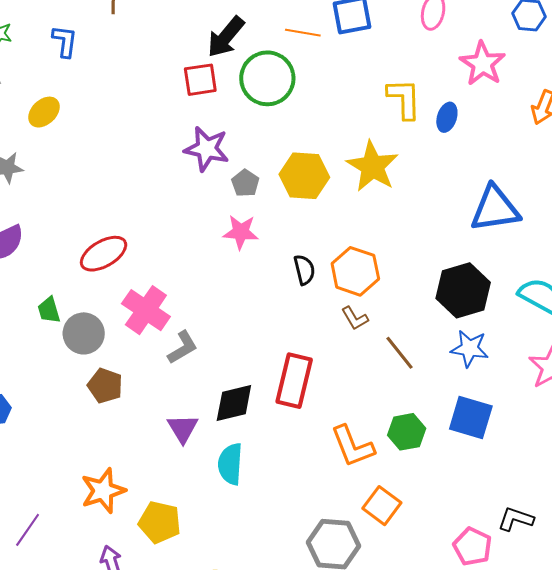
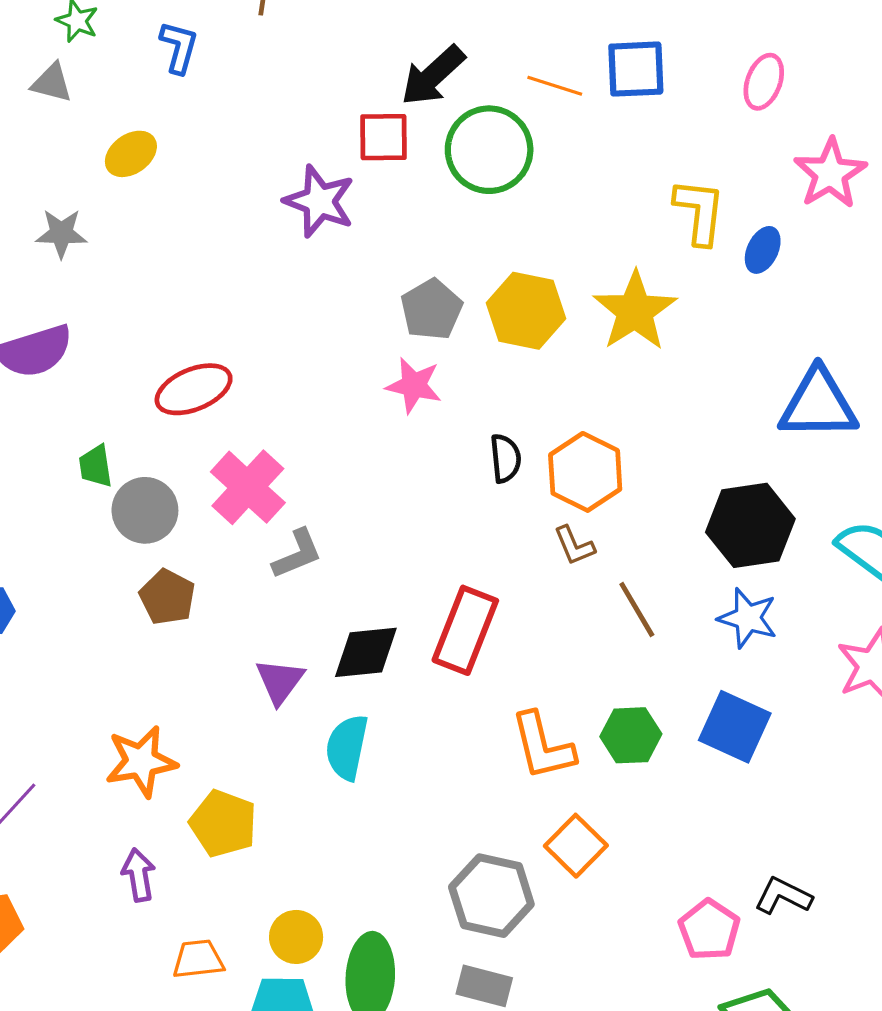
purple star: (207, 149) -> (319, 201), moved
gray pentagon: (245, 183) -> (432, 309), size x1.4

